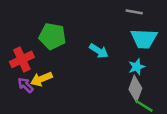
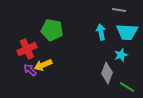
cyan arrow: (99, 51) -> (101, 32), moved, turned -133
gray diamond: (135, 89) -> (107, 73), moved

